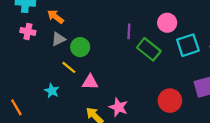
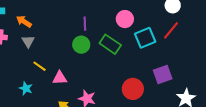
purple line: (129, 31) -> (85, 24), moved
gray triangle: (59, 39) -> (28, 41), turned -32
green circle: (80, 47) -> (81, 45), moved

